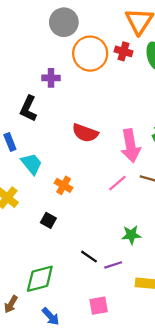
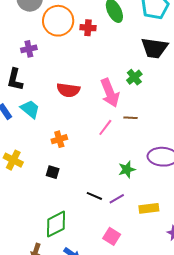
red cross: (123, 51) -> (88, 28), moved
cyan trapezoid: (32, 164) -> (30, 109), moved
orange cross: (64, 185) -> (59, 139), turned -35
pink square: (99, 306) -> (112, 236), turned -36

